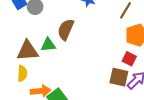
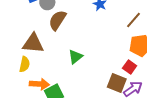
brown semicircle: (66, 29) -> (57, 20), moved
green triangle: (48, 45) -> (76, 57), moved, turned -42

